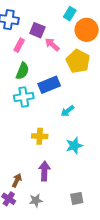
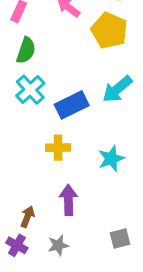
blue rectangle: (49, 85) -> (72, 105), moved
cyan cross: (24, 97) -> (30, 90), turned -30
cyan arrow: (67, 111) -> (117, 89), moved, size x1.5

